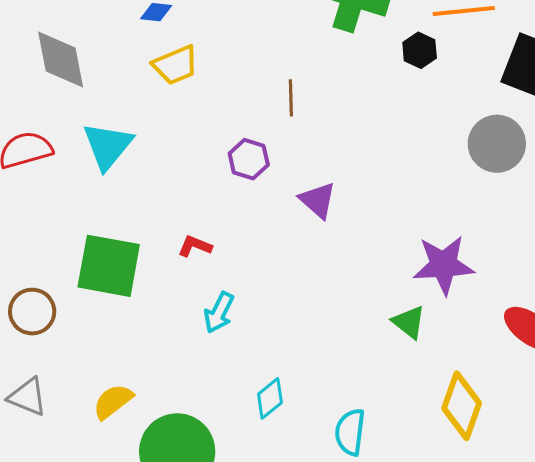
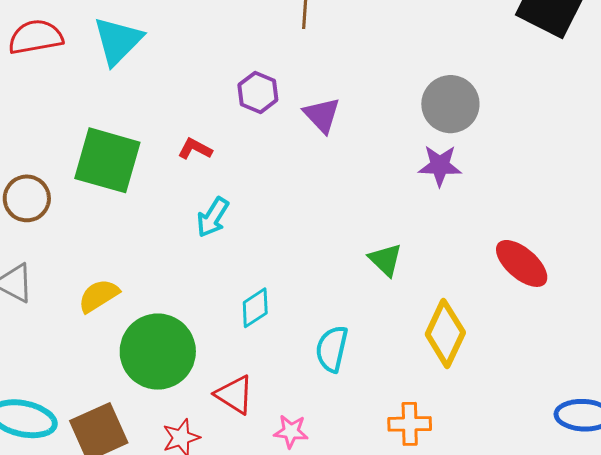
gray circle: (497, 144) -> (450, 104), moved
purple hexagon: (249, 159) -> (258, 92), moved
purple star: (444, 265) -> (440, 166), moved, size x0.7
green triangle: (409, 322) -> (385, 260), moved

